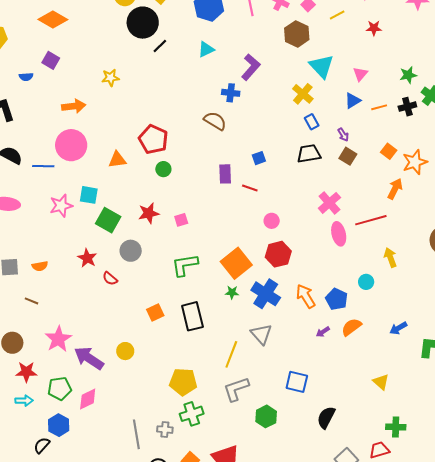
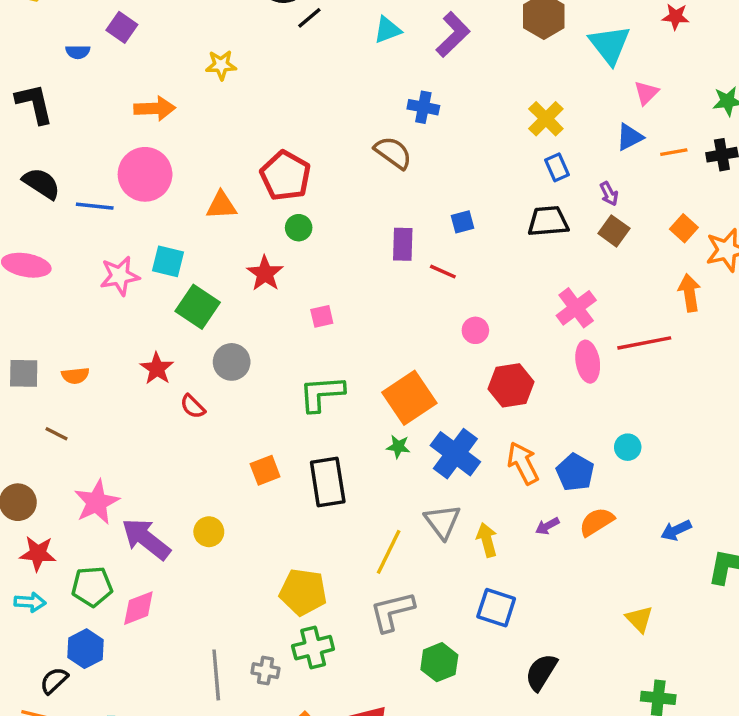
cyan triangle: (322, 66) -> (610, 45), moved
purple L-shape: (251, 67) -> (453, 34), moved
orange arrow: (395, 189) -> (690, 293), turned -40
red star: (149, 213) -> (265, 273), moved, turned -30
red hexagon: (278, 254) -> (511, 385), moved
yellow arrow: (390, 258) -> (487, 540), moved

